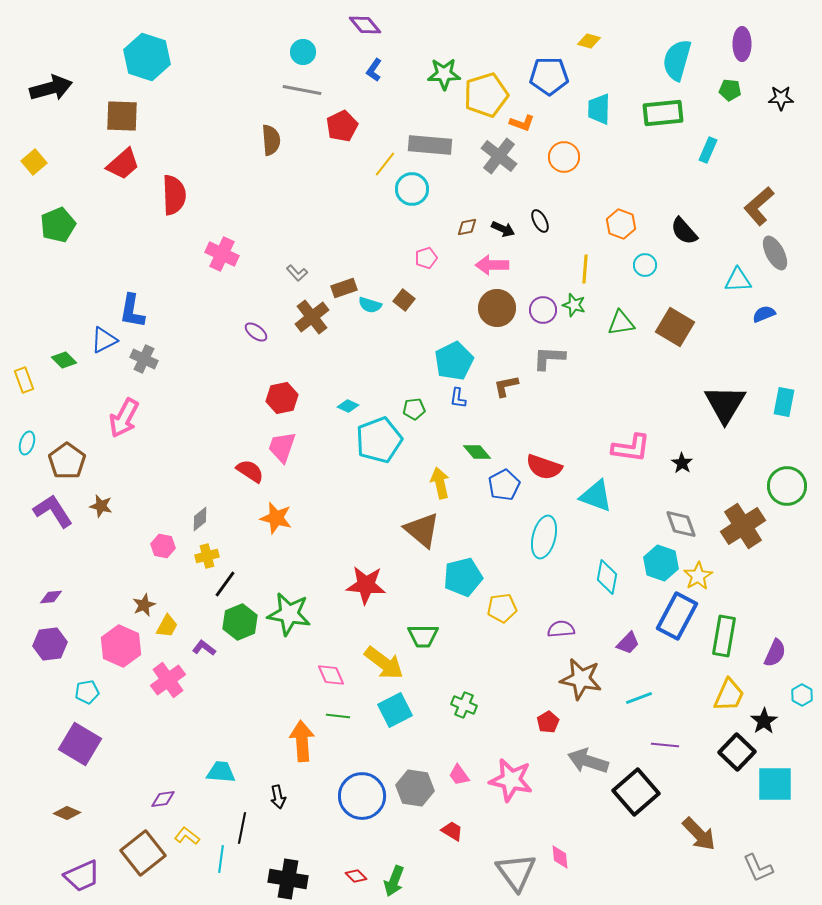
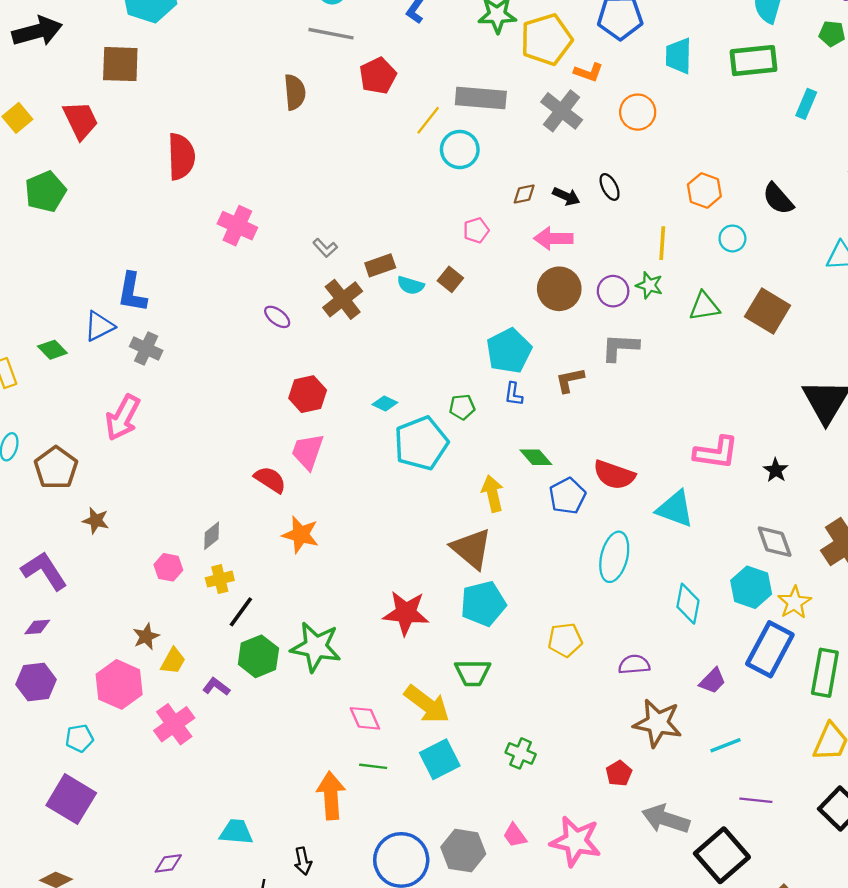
red trapezoid: (123, 164) -> (81, 120), moved, turned -75
purple L-shape: (53, 511) -> (44, 571), moved
cyan pentagon: (463, 577) -> (483, 604), moved

